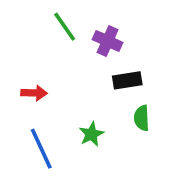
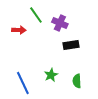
red arrow: (34, 93) -> (19, 30), moved
green semicircle: (142, 118) -> (77, 81), moved

